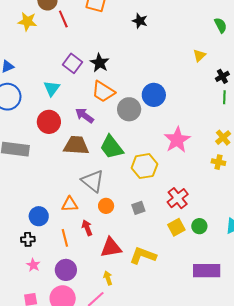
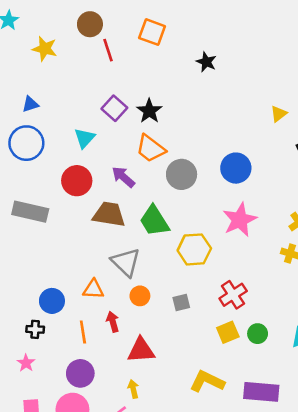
yellow star: (27, 21) -> (45, 49), moved
blue circle: (154, 95) -> (236, 168), moved
yellow L-shape: (143, 256) -> (207, 381), moved
pink star: (33, 265) -> (26, 363), moved

